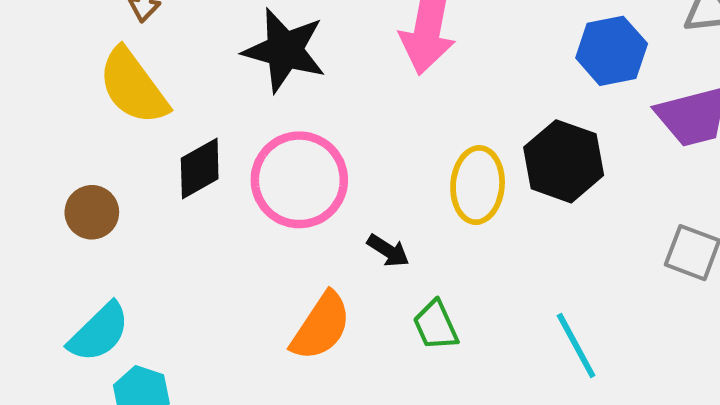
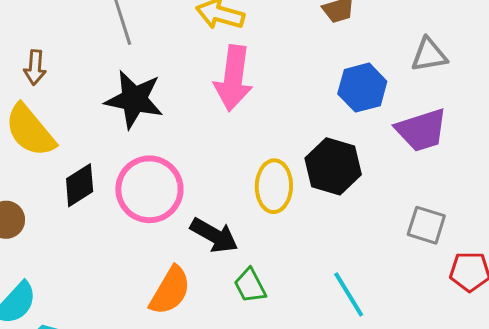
black arrow: (388, 251) -> (214, 235), size x1.6

